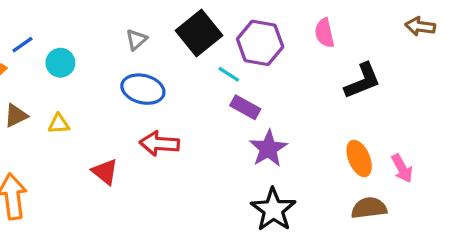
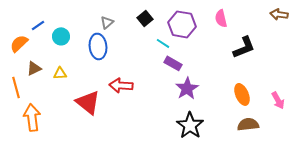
black square: (199, 33) -> (145, 18), size x0.6
blue ellipse: (143, 89) -> (98, 46), moved, turned 70
pink arrow: (402, 168) -> (278, 100), moved
red triangle: (105, 172) -> (88, 102), size x1.5

